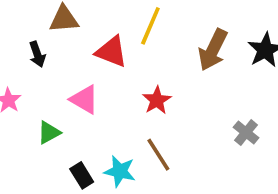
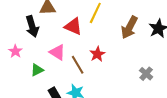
black arrow: (37, 54) -> (32, 26), size x1.5
brown line: (158, 155) -> (78, 65), moved

